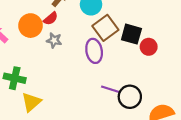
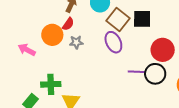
red circle: (149, 47) -> (163, 50), moved, size x1.5

